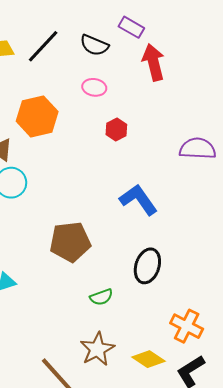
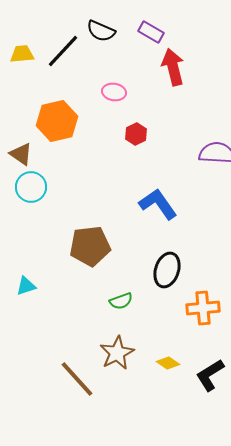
black semicircle: (94, 45) -> (101, 31), moved
orange cross: (187, 326) -> (203, 308), moved, turned -32
yellow diamond: (148, 359) -> (168, 363), size x0.7

